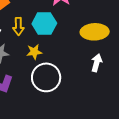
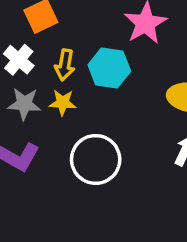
yellow star: (34, 52) -> (63, 103), moved

